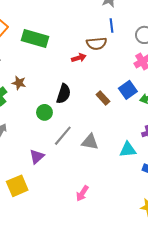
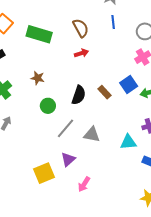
brown semicircle: (97, 44) -> (81, 28), moved, turned -114
brown star: (19, 83) -> (38, 78), moved
black semicircle: (64, 94) -> (79, 95), moved
purple triangle: (37, 157) -> (68, 159), moved
yellow square: (17, 186) -> (44, 173), moved

